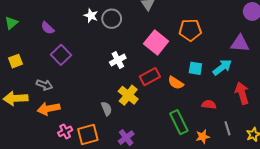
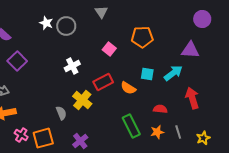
pink square: (156, 42) -> (109, 49), size x0.6
pink cross: (65, 131) -> (21, 135), turned -32
orange star: (203, 137) -> (157, 132), moved

